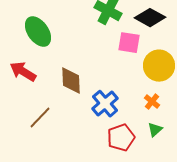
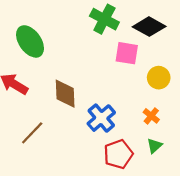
yellow circle: (159, 66) -> (159, 78), size x0.7

